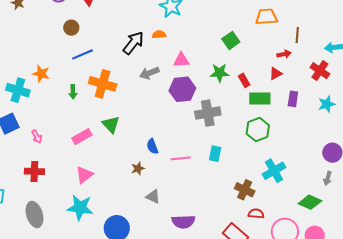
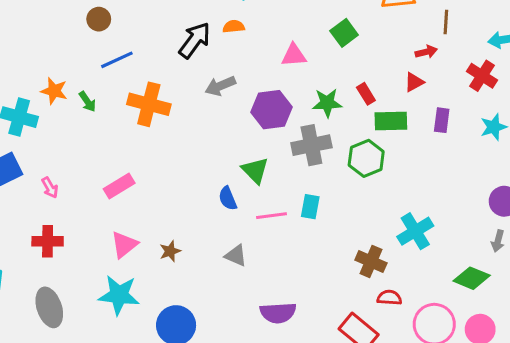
pink triangle: (181, 60) -> (294, 55), moved
green star: (220, 73) -> (327, 103), moved
green arrow: (73, 92) -> (87, 102), moved, turned -32
green triangle: (111, 124) -> (255, 170), moved
green hexagon: (258, 130) -> (366, 158), moved
cyan rectangle: (215, 154) -> (310, 207), moved
brown star: (138, 168) -> (170, 251), moved
gray triangle: (153, 197) -> (236, 256), moved

